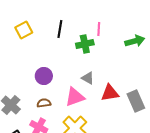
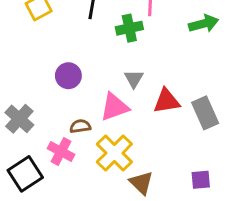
gray triangle: (88, 78) -> (134, 79), turned 32
brown semicircle: (44, 103) -> (80, 126), moved

